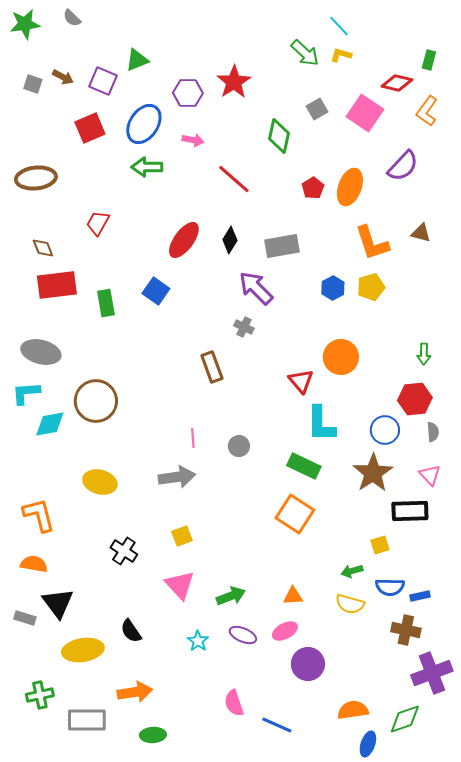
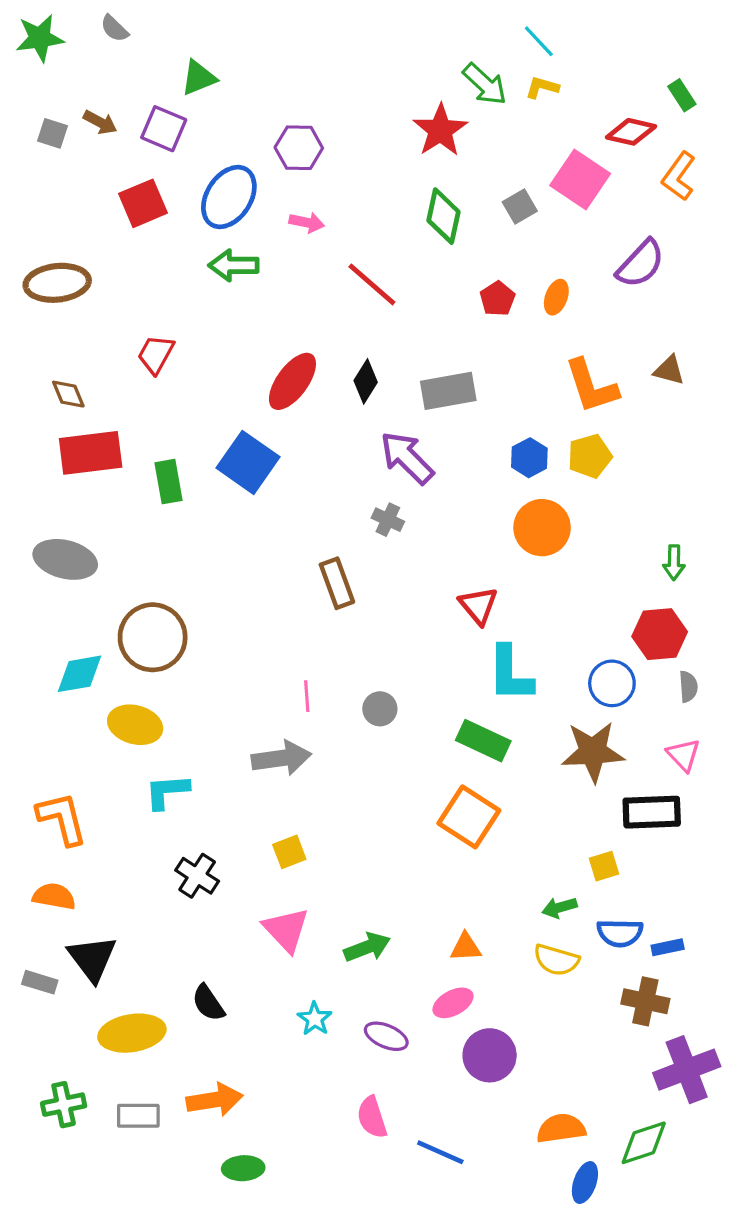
green triangle: (137, 60) -> (199, 78), moved
green rectangle: (429, 60) -> (682, 95), turned -48
red star: (234, 82) -> (440, 130), moved
gray square: (317, 109) -> (520, 207), moved
orange ellipse: (350, 187) -> (556, 297), size x0.6
blue square: (156, 291) -> (248, 462), size x1.4
orange circle: (341, 357) -> (542, 528), moved
cyan L-shape: (26, 393) -> (167, 791), moved
brown star: (373, 473) -> (593, 752), turned 30
yellow ellipse: (100, 482) -> (135, 725), moved
purple ellipse: (243, 635) -> (386, 1036), moved
gray rectangle: (87, 720) -> (138, 1116), moved, size x0.7

